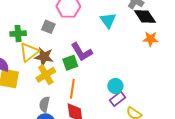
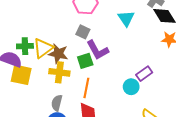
gray square: (48, 27) -> (83, 32), moved
green cross: (18, 34) -> (25, 46), moved
yellow cross: (46, 75) -> (59, 72), turned 36
purple rectangle: (117, 99) -> (144, 74), moved

